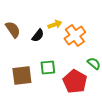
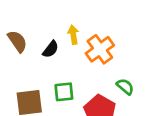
yellow arrow: (55, 24) -> (73, 35), turned -80

